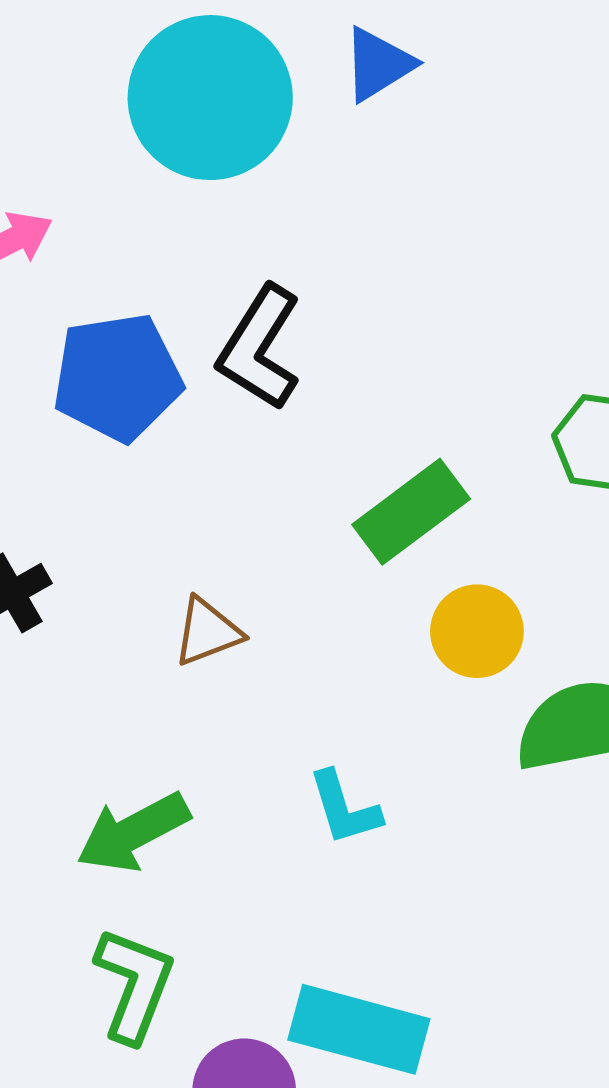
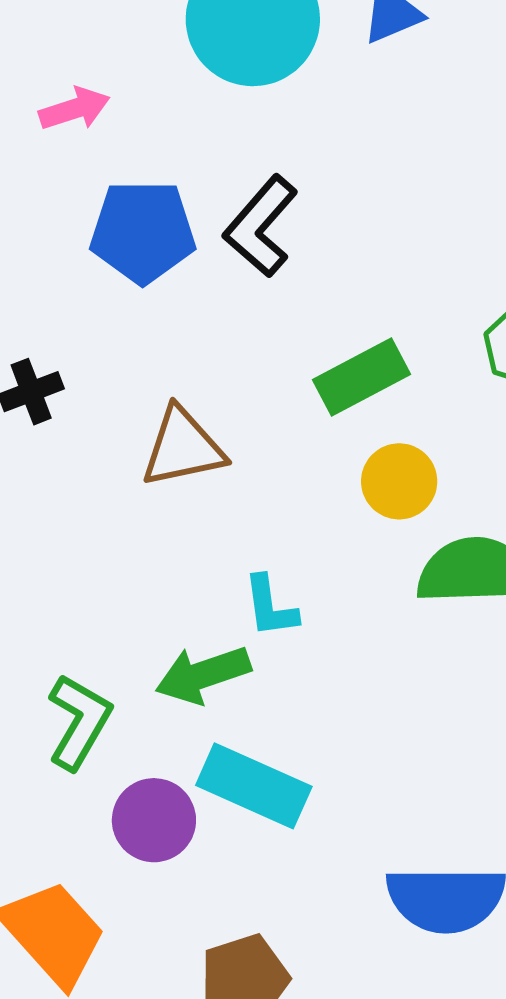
brown triangle: (207, 632) -> (183, 448), size x1.5
green arrow: (133, 832) -> (203, 675), moved

